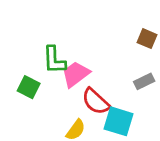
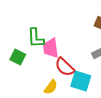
pink trapezoid: (76, 74) -> (51, 48), turned -60

